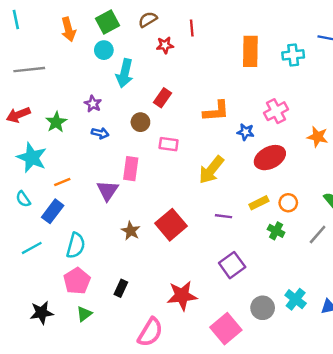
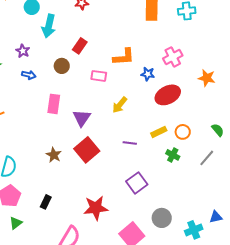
pink rectangle: (169, 144) -> (99, 76), moved
yellow arrow: (211, 170) -> (120, 105), size x0.7
purple triangle: (107, 191) -> (82, 118), moved
cyan cross: (296, 299) -> (194, 230), moved, turned 30

